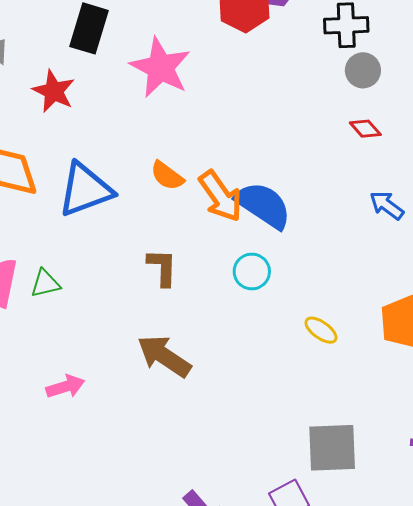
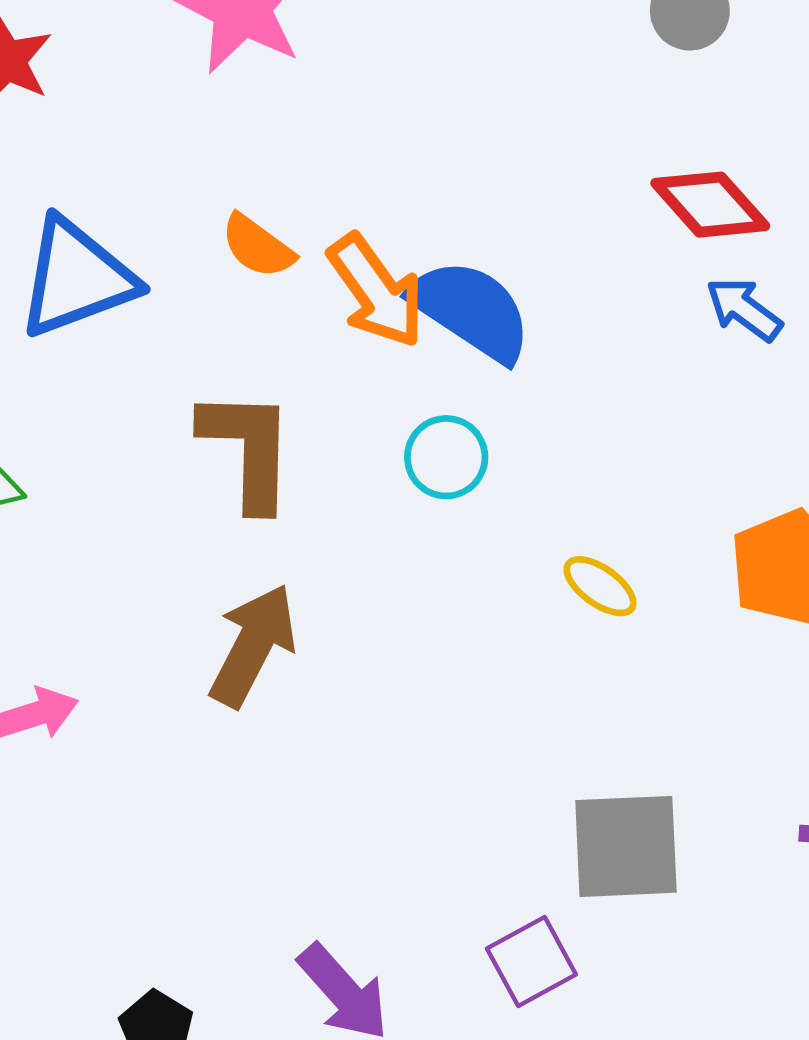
red diamond: (365, 129) -> (710, 205), moved, size x1.6
brown L-shape: (162, 267) -> (248, 449), size x1.5
brown arrow: (164, 356) -> (253, 645), turned 84

